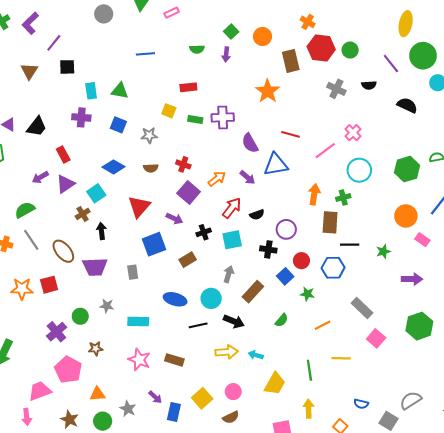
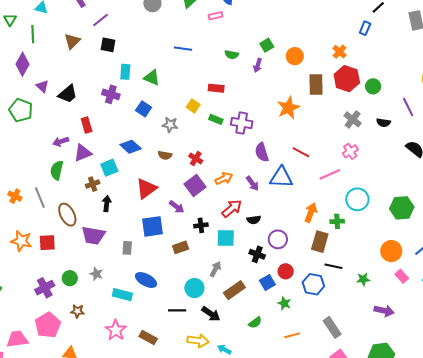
pink cross: (353, 133) -> (350, 151), moved
green semicircle: (25, 210) -> (57, 170), moved, turned -60
blue ellipse: (175, 299) -> (146, 280), moved

